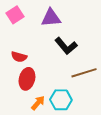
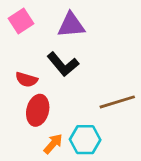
black L-shape: (66, 46) -> (63, 64), moved

